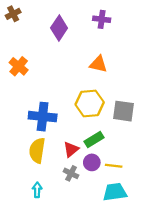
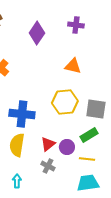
green rectangle: (94, 140) -> (89, 135), moved
purple circle: (92, 162) -> (67, 147), moved

